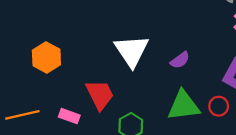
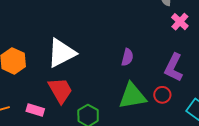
white triangle: (132, 51) -> (62, 53), moved, turned 40
purple semicircle: (180, 60) -> (127, 57), turned -36

